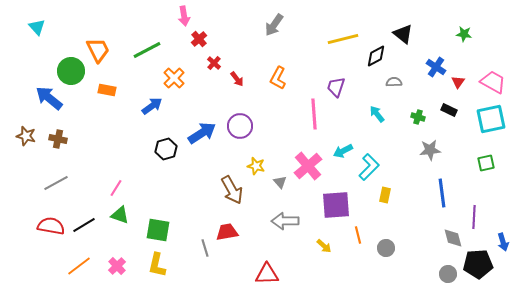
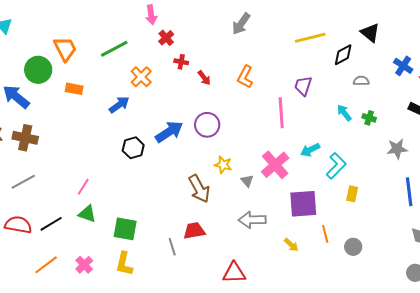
red cross: (214, 63) -> (181, 62), turned -32
green cross: (418, 117) -> (369, 118), moved
brown cross: (58, 139) -> (25, 138), size x1.4

